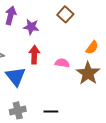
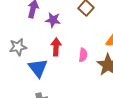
pink semicircle: (62, 63) -> (83, 55), turned 88

